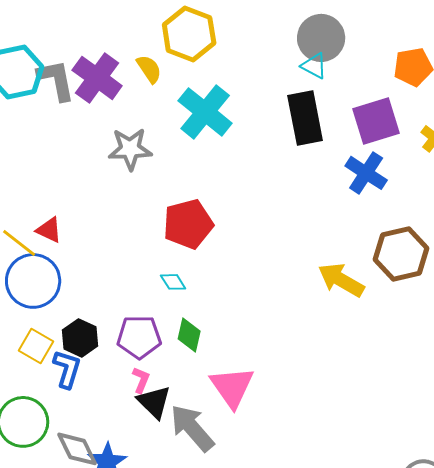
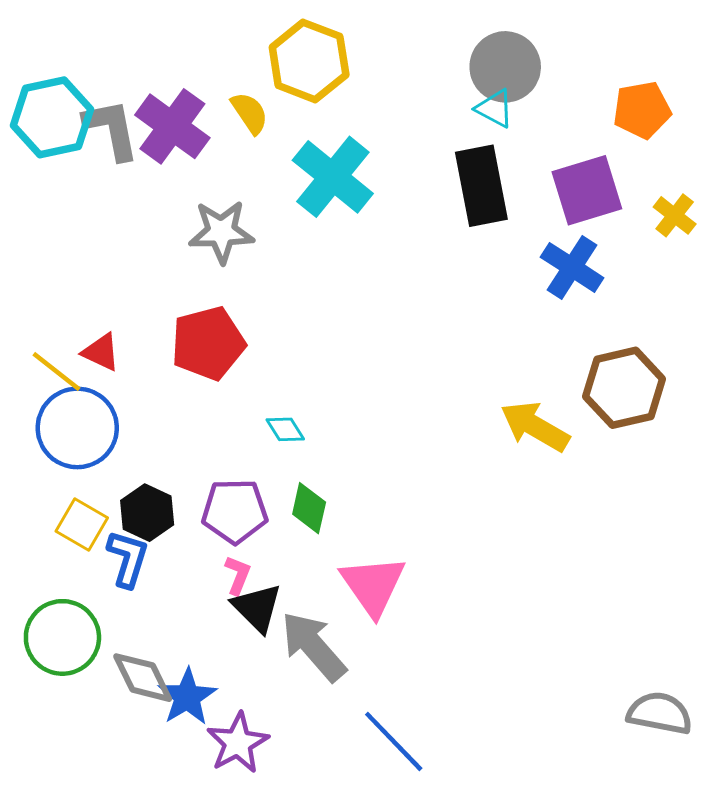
red pentagon: (188, 224) -> (208, 343), moved

